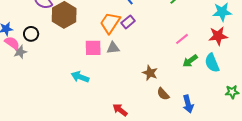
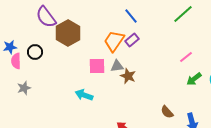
pink semicircle: (12, 43) -> (16, 61), turned -126
gray star: (20, 52) -> (24, 88), moved
brown star: (150, 73) -> (128, 76), moved

